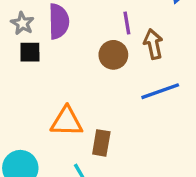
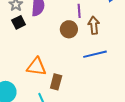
black square: (30, 52) -> (19, 22), turned -32

